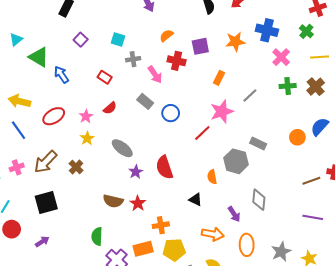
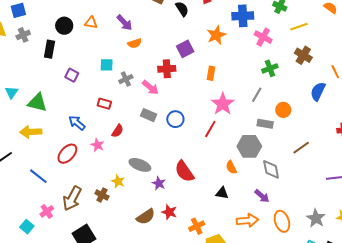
orange semicircle: (166, 36) -> (135, 43), moved, turned -144
blue arrow: (61, 75) -> (77, 123), moved
green cross: (288, 86) -> (270, 68), moved
gray line: (250, 96) -> (257, 95), moved
yellow arrow: (19, 101) -> (31, 132), moved
orange circle: (297, 137) -> (283, 110), moved
yellow star: (87, 138) -> (118, 181), moved
brown line: (311, 181) -> (301, 148), moved
gray diamond: (259, 200) -> (271, 169), moved
brown semicircle: (113, 201) -> (146, 217), turned -30

